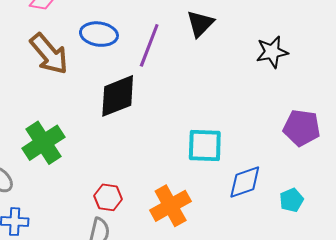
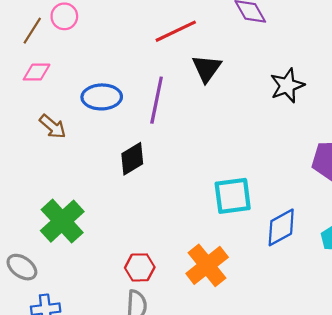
brown arrow: (49, 54) -> (53, 127), size x0.6
black diamond: (118, 96) -> (132, 159), size x0.7

